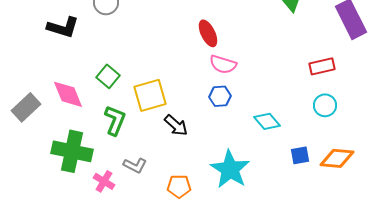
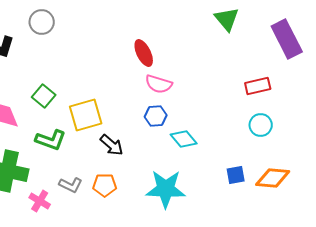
green L-shape: (115, 120) -> (51, 140), turned 88
cyan diamond: (267, 121) -> (184, 139), moved
cyan star: (230, 169) -> (166, 189), turned -30
orange pentagon: (179, 186) -> (105, 185), moved

